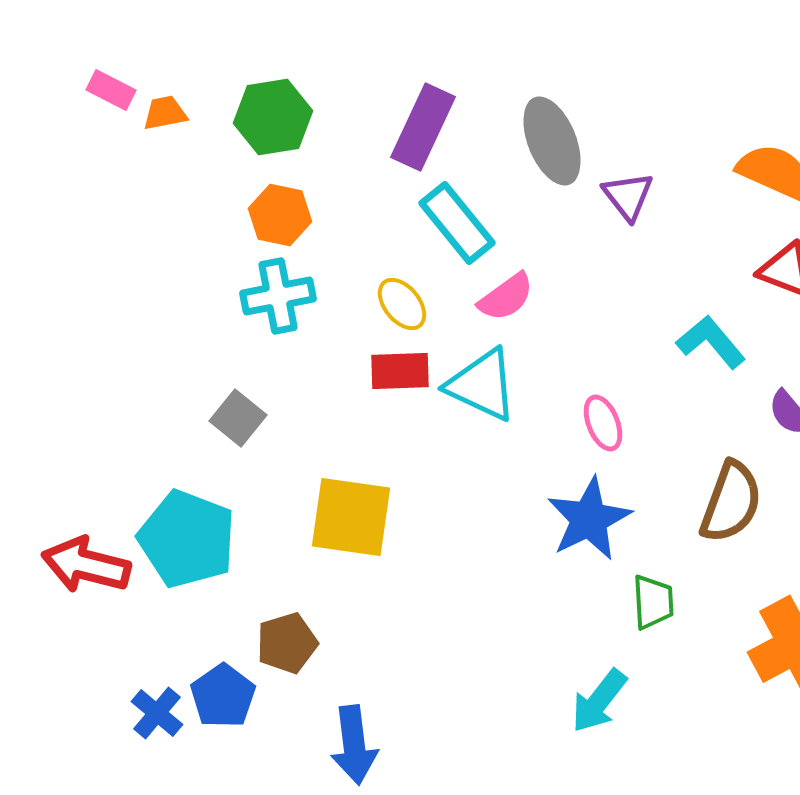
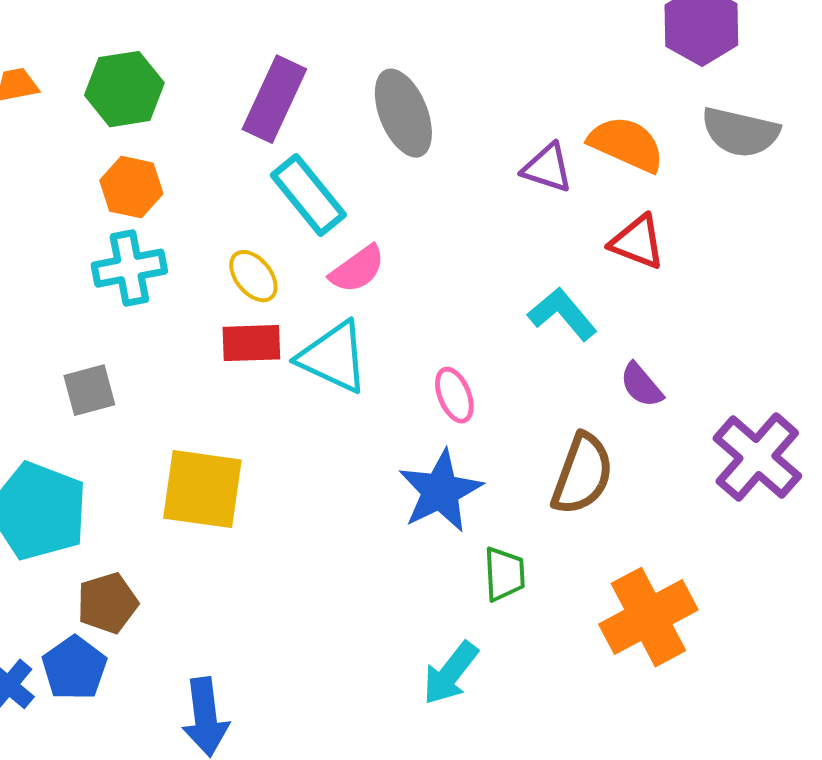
purple triangle: (628, 196) -> (547, 168), moved, turned -34
gray square: (238, 418) -> (89, 390), turned 36
brown pentagon: (287, 643) -> (107, 603), moved

